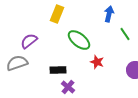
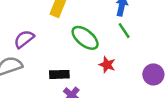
green line: (125, 34) -> (124, 31), moved

